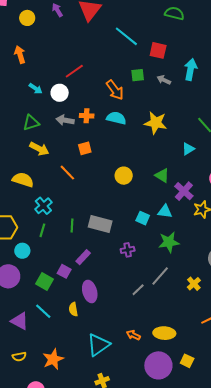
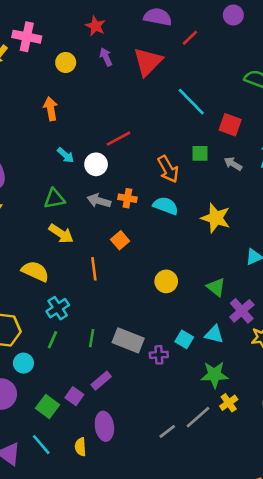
orange square: (85, 148) -> (120, 240), turned -32
orange line: (67, 173) -> (94, 269), turned 30
purple cross: (128, 250) -> (159, 355), moved
yellow cross: (194, 284) -> (229, 403), moved

